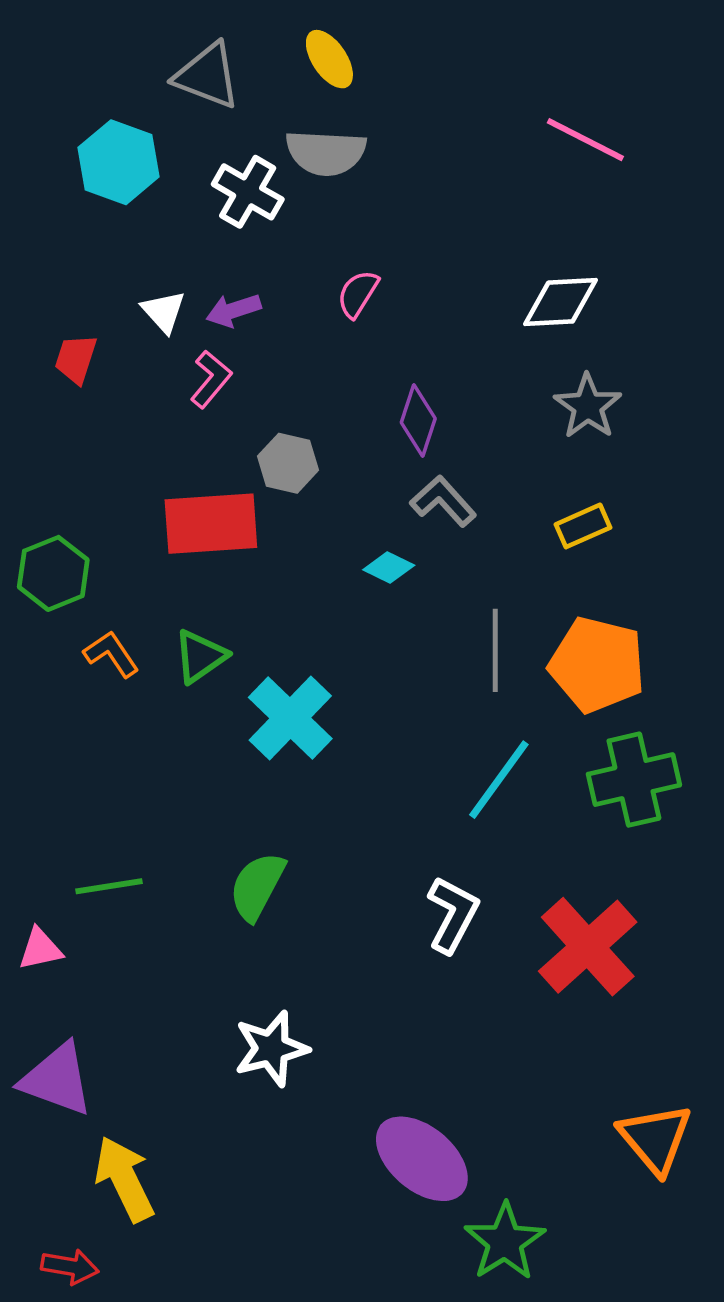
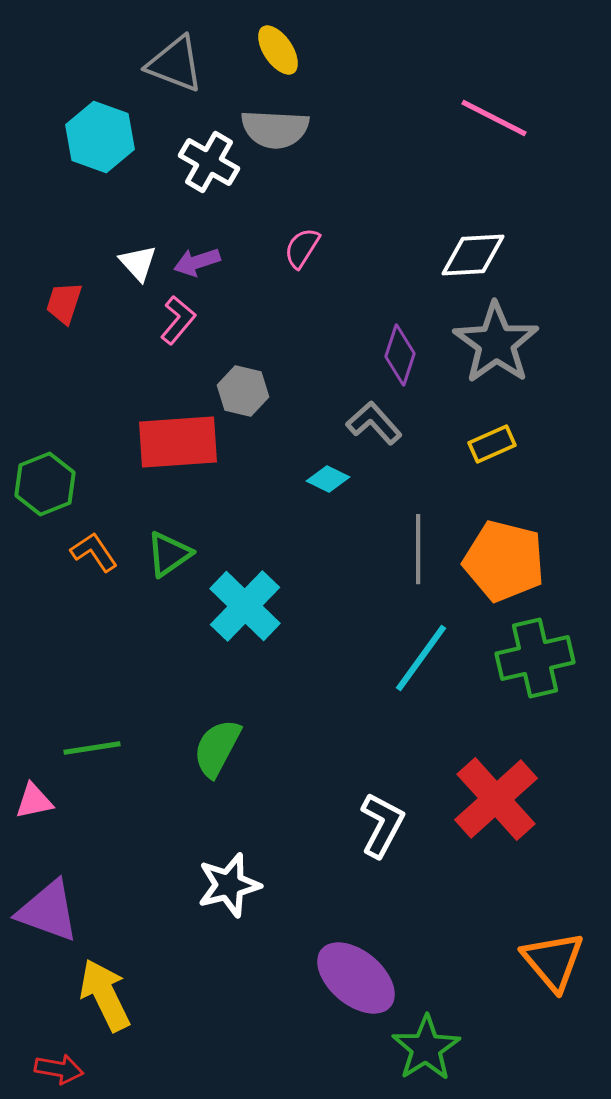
gray star: (588, 406) -> (496, 343), size x1.5
purple diamond: (418, 421) -> (400, 355), moved
white L-shape: (453, 915) -> (382, 825), moved

